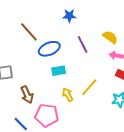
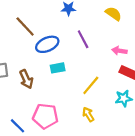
yellow semicircle: (110, 37) -> (113, 14), moved
brown arrow: (27, 95) -> (26, 79), moved
yellow arrow: (68, 95) -> (88, 114), moved

